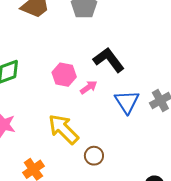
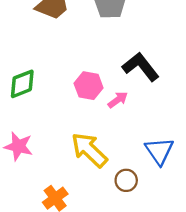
blue triangle: (127, 102) -> (159, 151), moved

